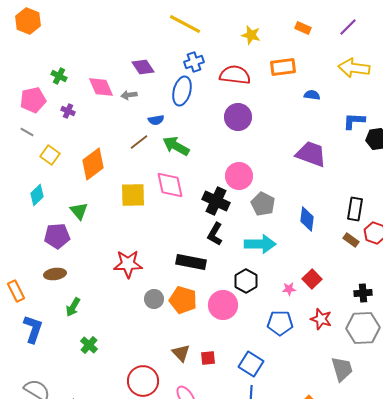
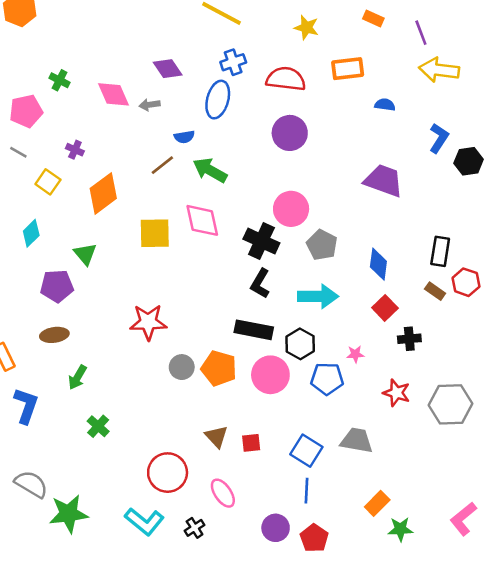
purple line: (348, 27) -> (421, 33), moved, turned -66
purple cross: (68, 111) -> (75, 150), moved
blue L-shape: (354, 121) -> (439, 138), turned 120
black rectangle: (191, 262) -> (254, 330), moved
red square: (312, 279) -> (385, 308), moved
black cross: (363, 293) -> (409, 339), moved
blue pentagon: (280, 323) -> (327, 379), moved
gray trapezoid: (342, 369) -> (357, 440), moved, turned -64

